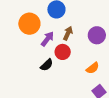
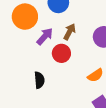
black semicircle: (47, 65) -> (39, 80), moved, turned -56

